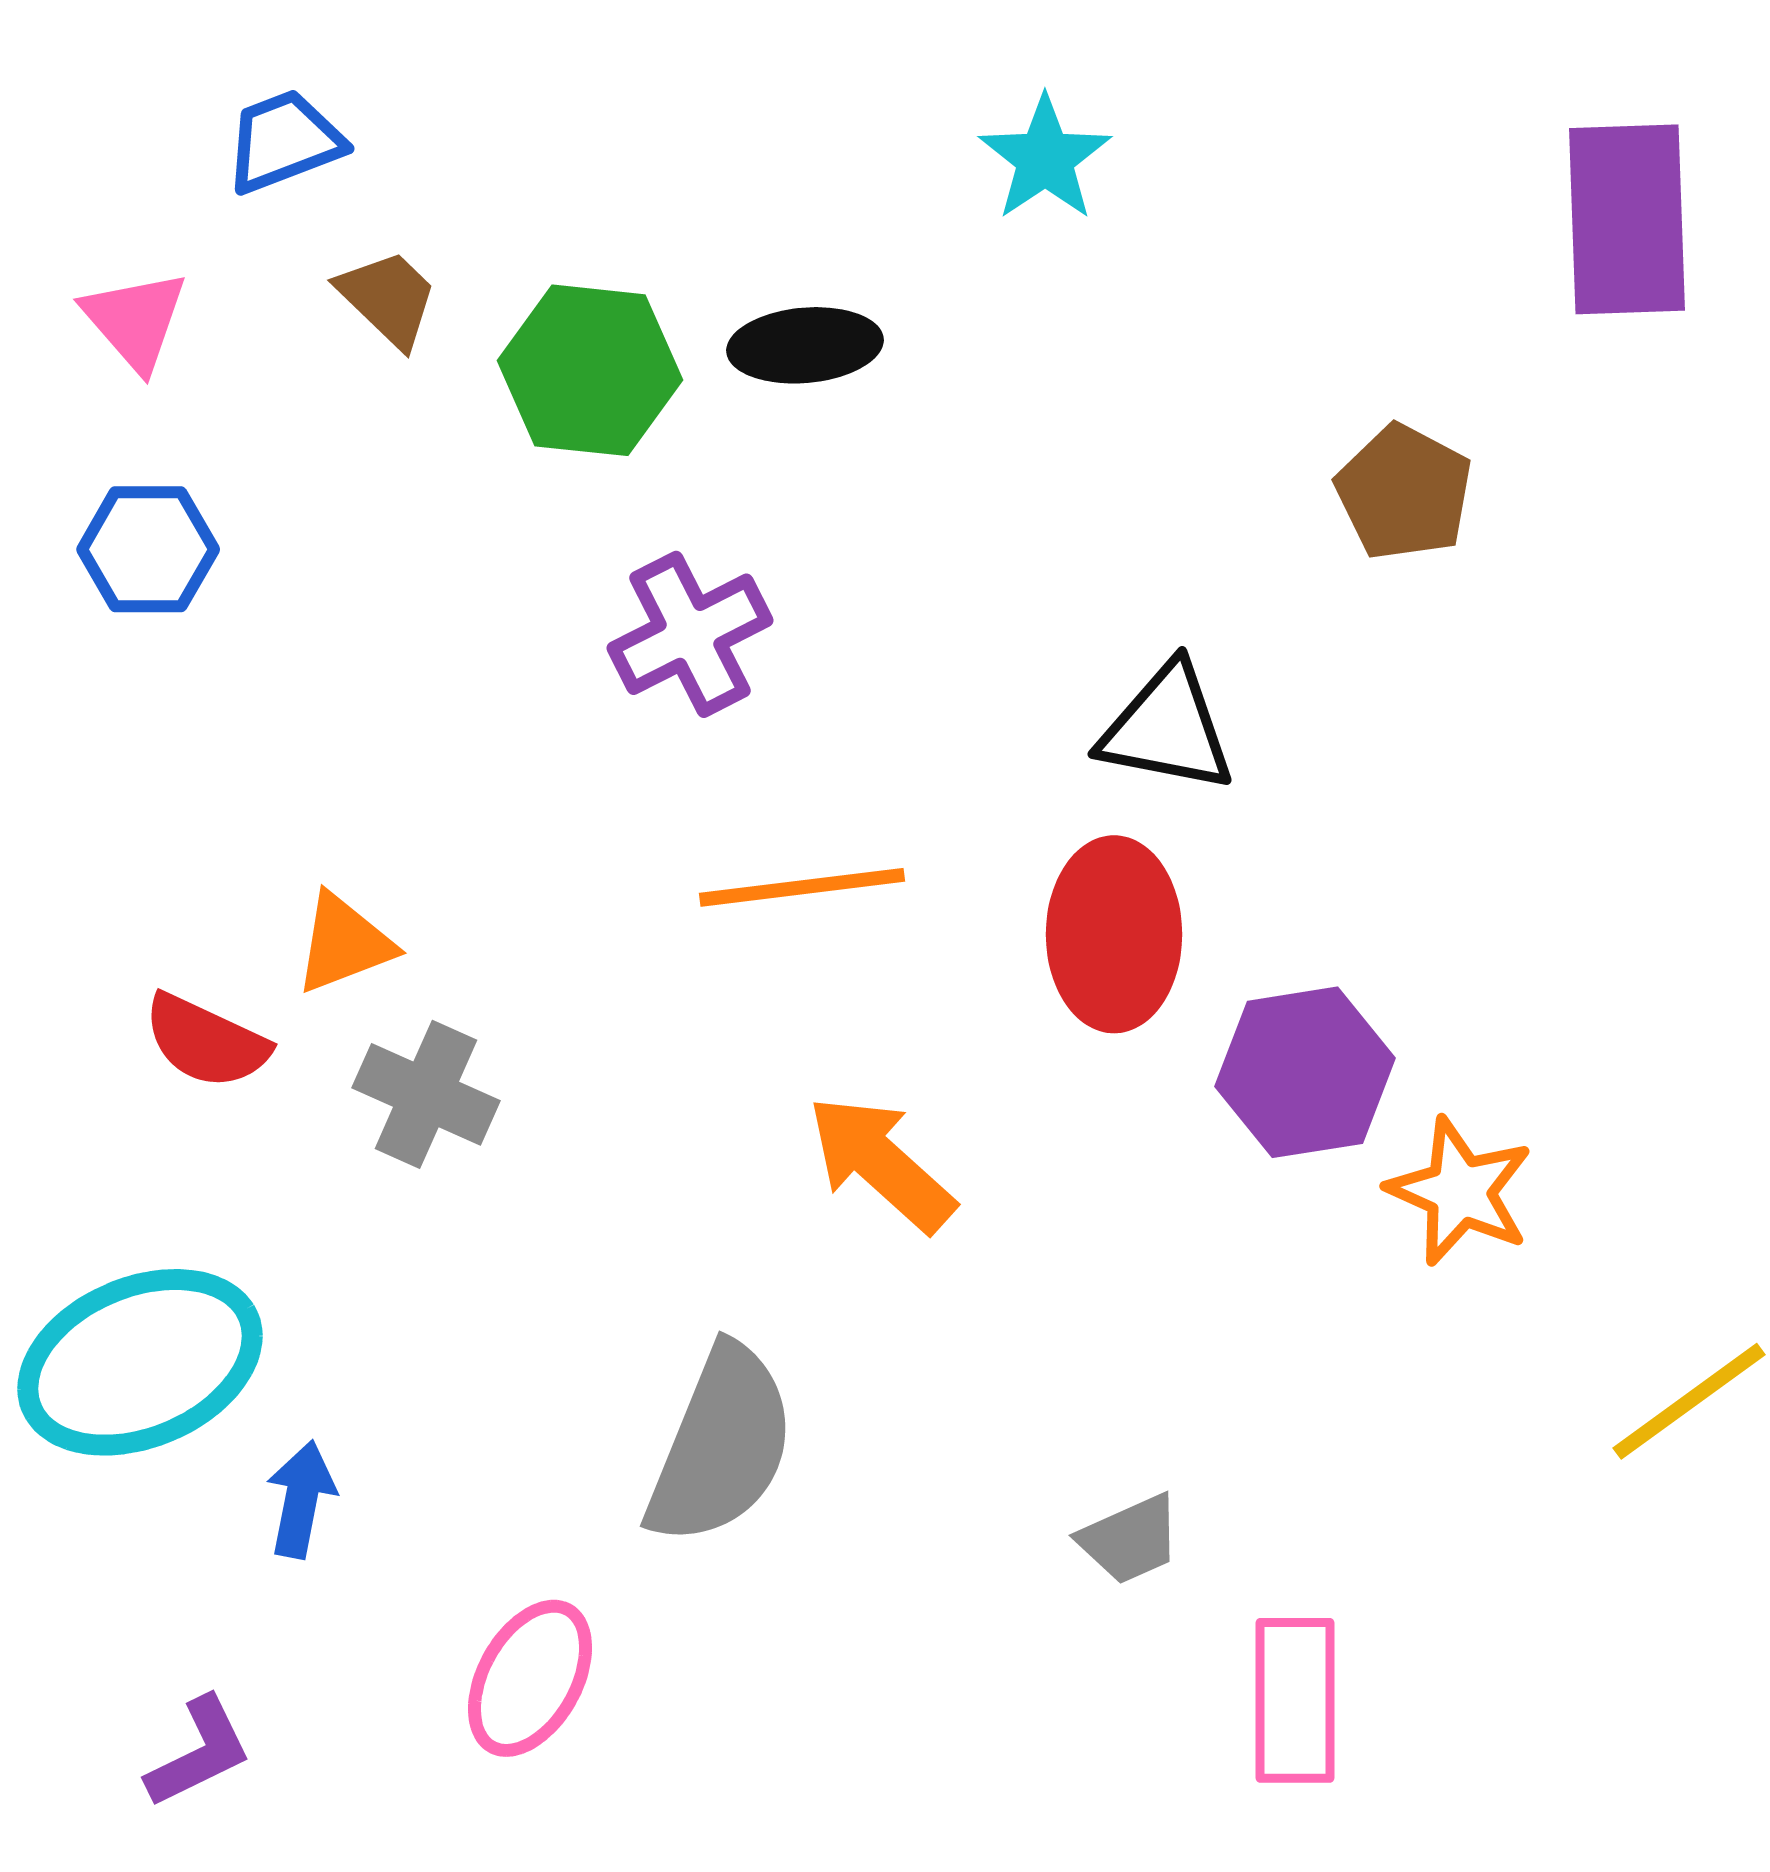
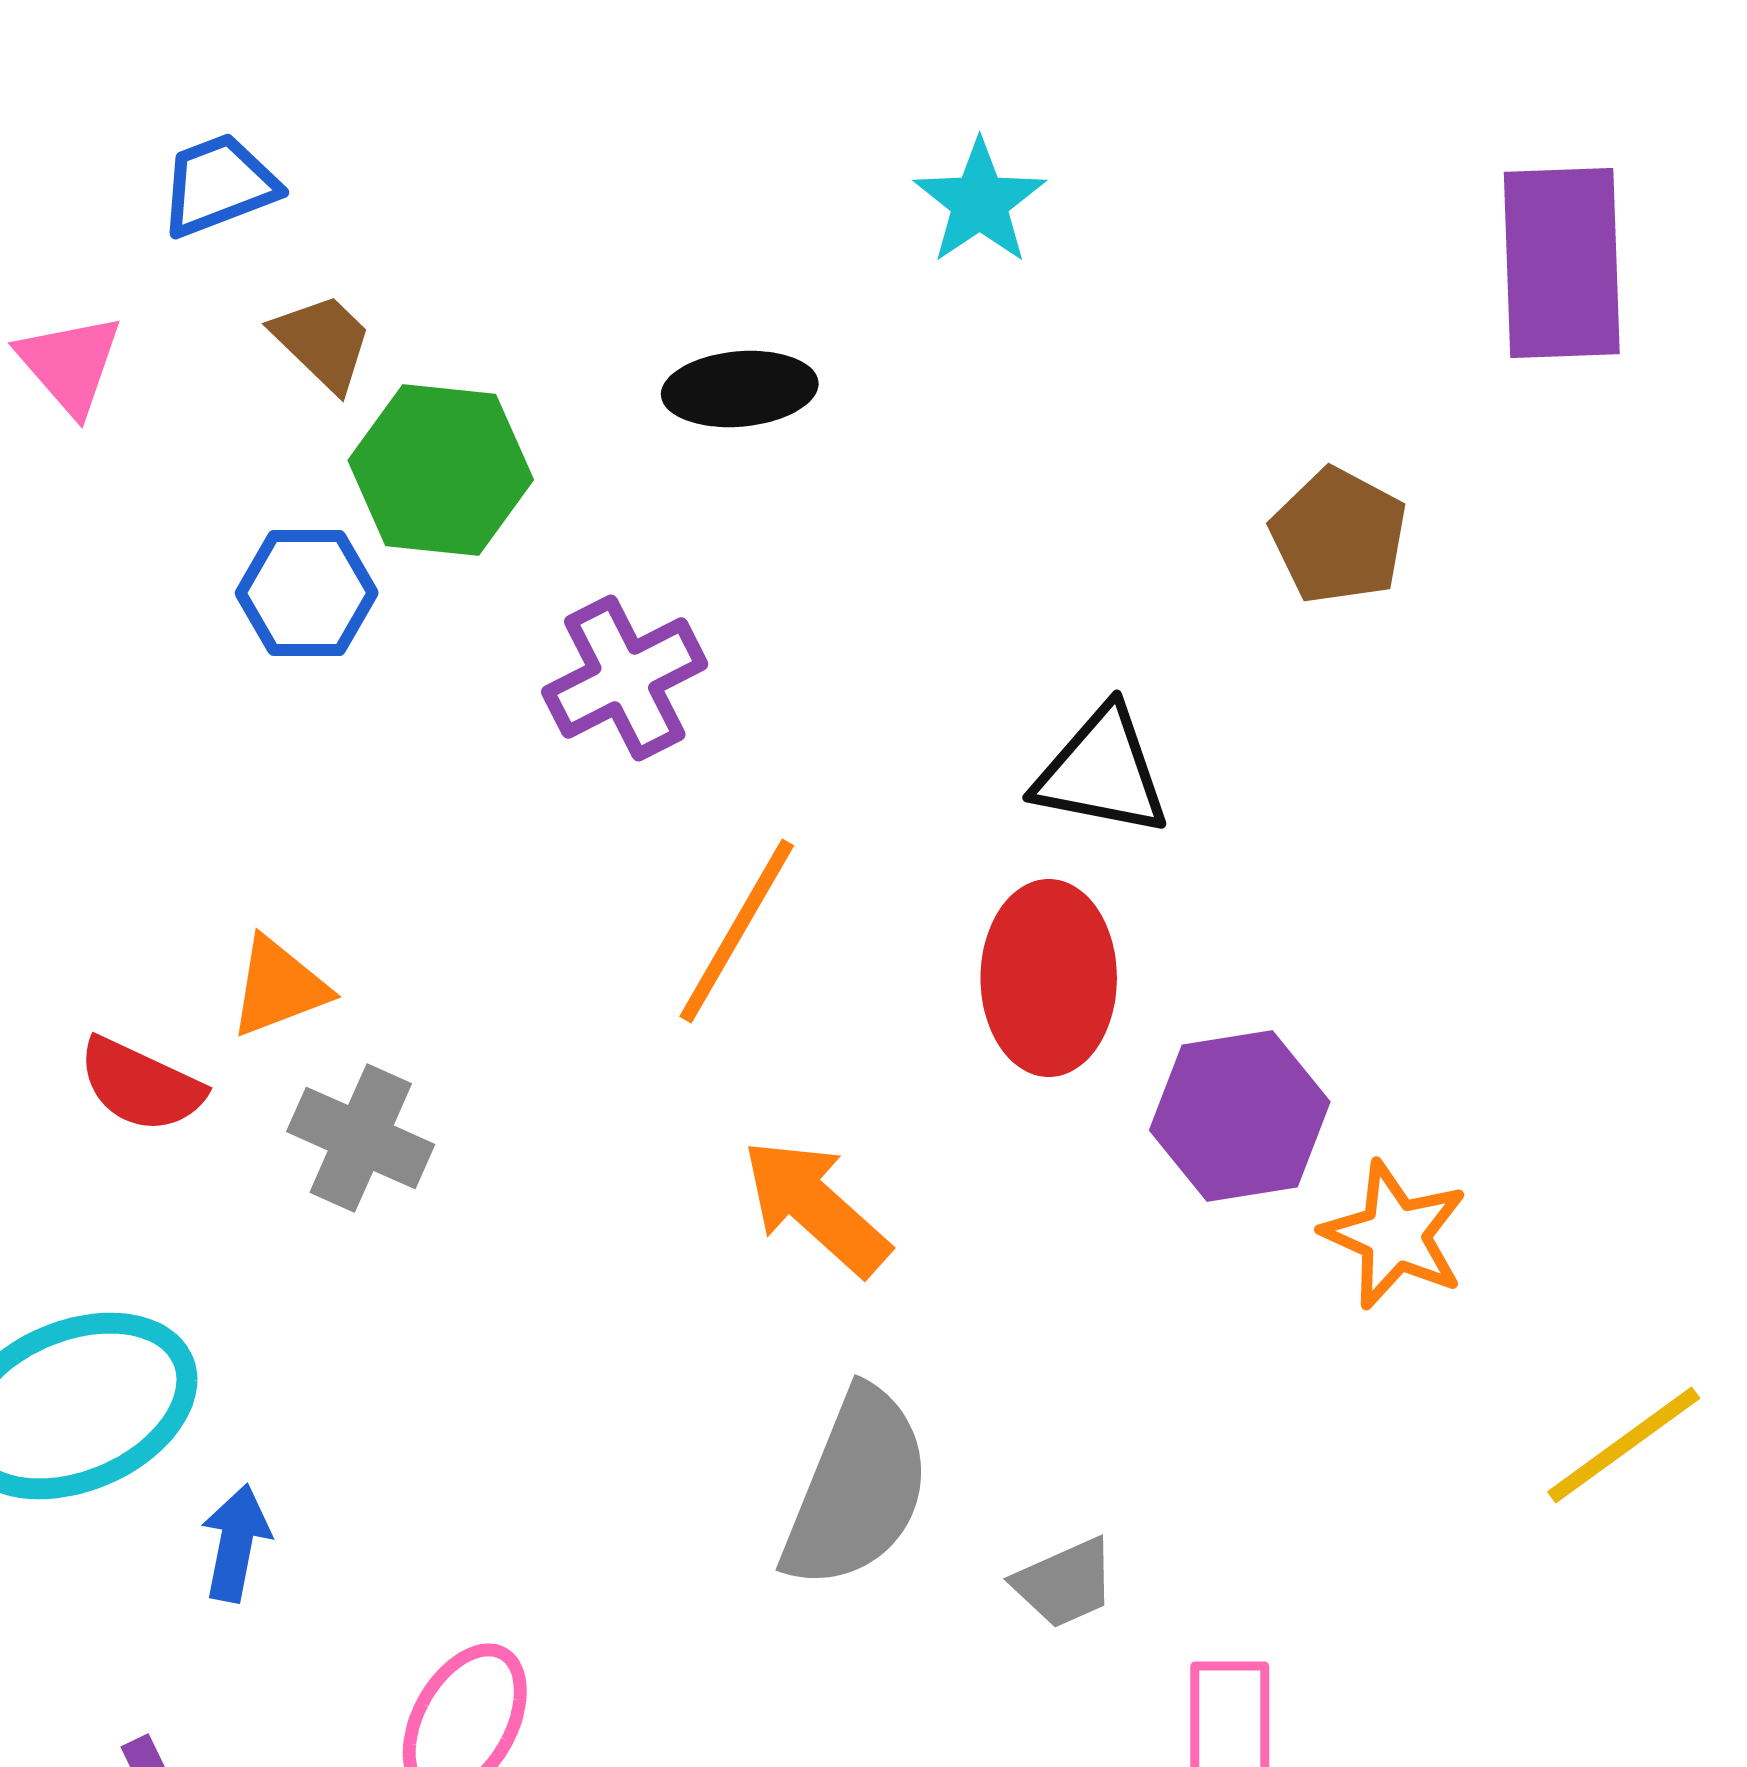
green hexagon: (590, 370) -> (441, 470), moved
blue hexagon: (148, 549) -> (307, 593), moved
orange line: (802, 887) -> (737, 931), turned -53
gray semicircle: (721, 1445) -> (857, 1489), moved

